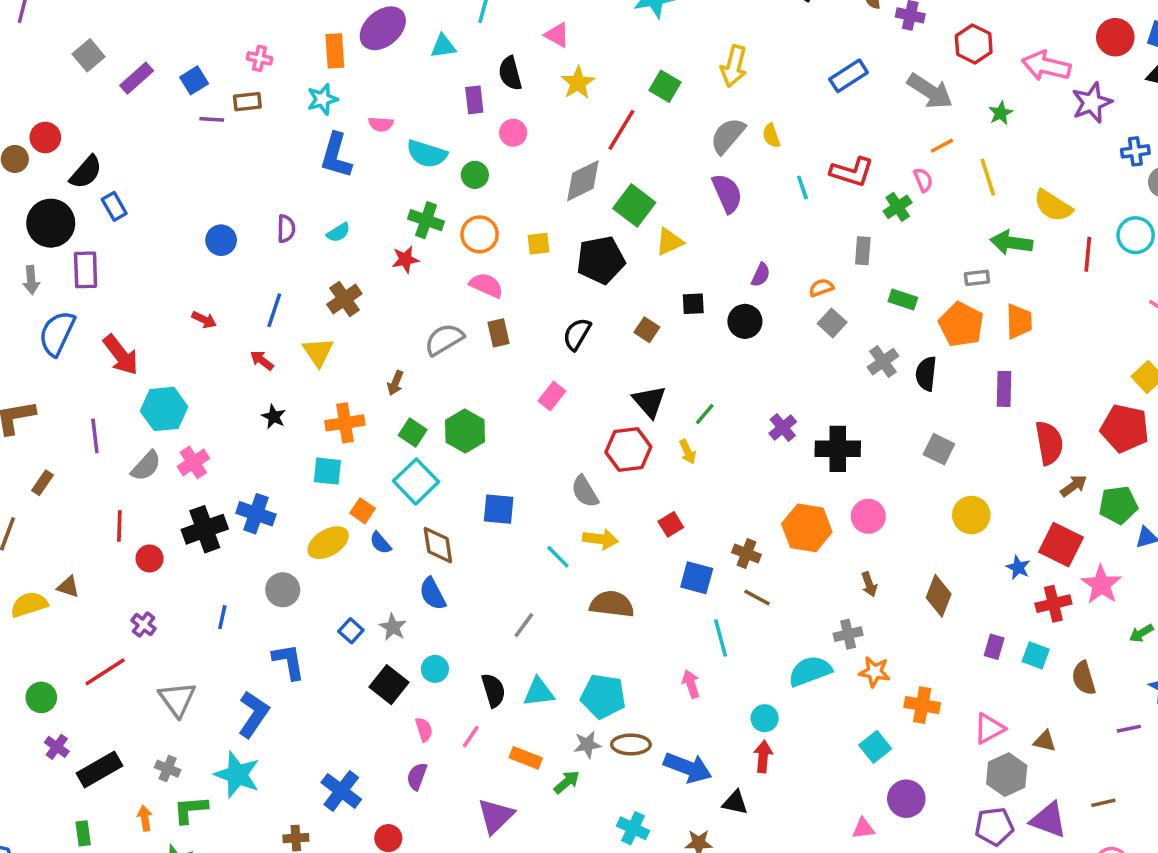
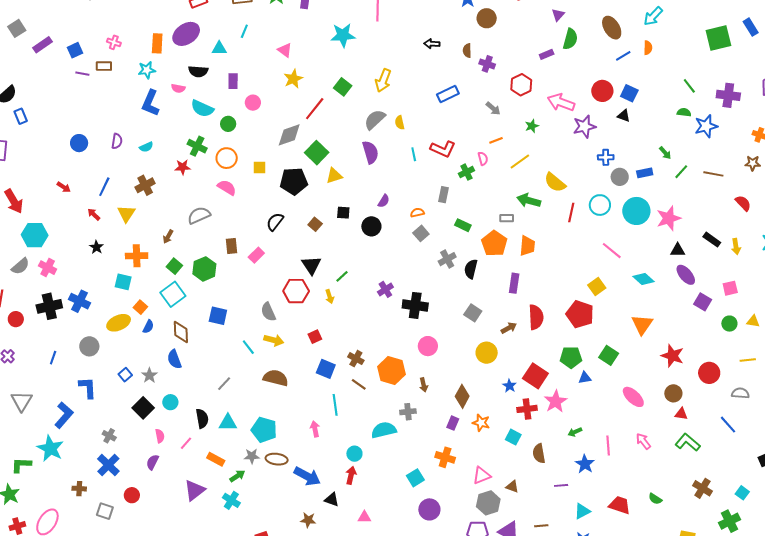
black semicircle: (510, 73) -> (198, 71), moved, turned -78
gray arrow: (930, 91) -> (493, 108), size x0.6
yellow line: (988, 177) -> (520, 162), turned 65
brown rectangle: (498, 333) -> (231, 246), moved
pink cross: (193, 462) -> (48, 268), turned -36
brown arrow: (1074, 486) -> (509, 328), moved
orange hexagon: (807, 528) -> (391, 370), moved
blue semicircle: (380, 543) -> (148, 327), turned -120
purple rectangle: (994, 647) -> (453, 423), moved
orange star: (875, 672) -> (481, 423), moved
gray cross: (168, 769) -> (109, 436), moved
cyan cross: (633, 828) -> (231, 500), moved
pink triangle: (863, 828) -> (364, 517), moved

